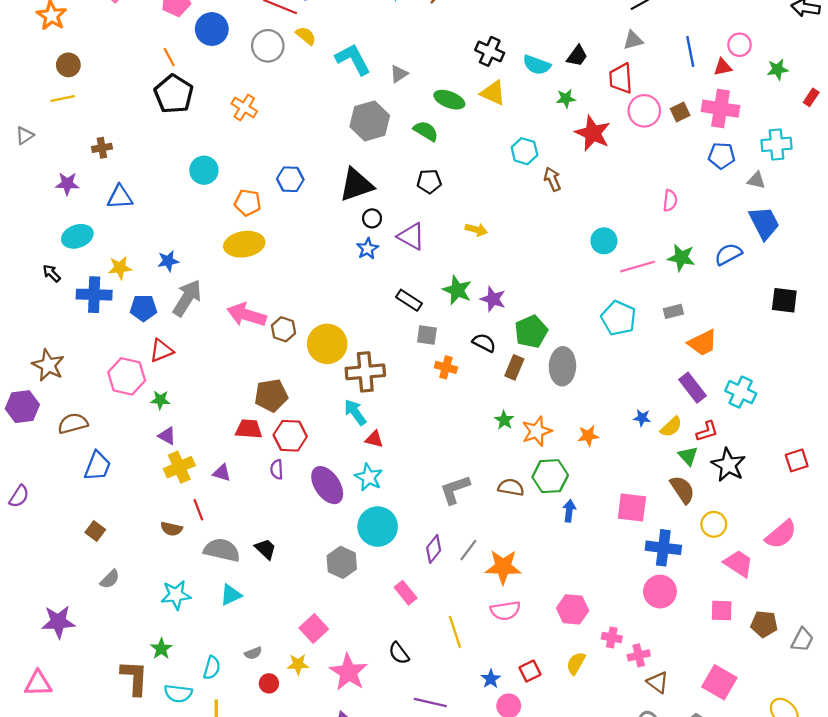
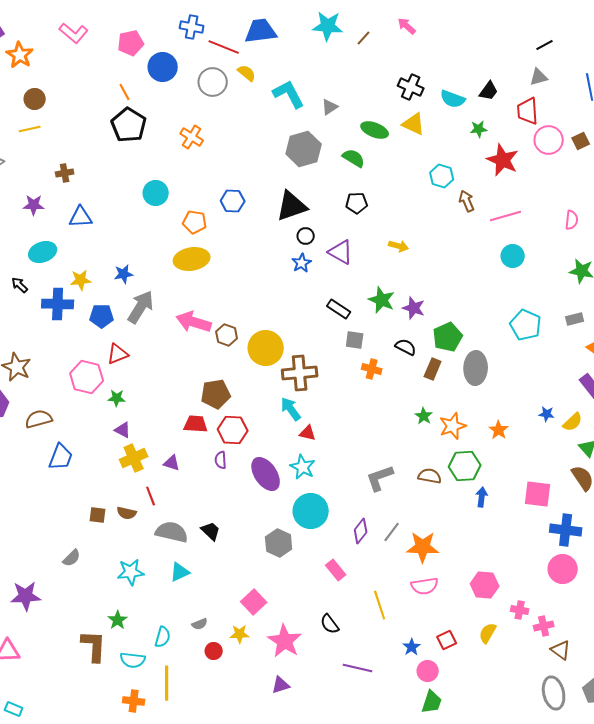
pink line: (638, 267) -> (506, 216), moved
orange star: (588, 436) -> (499, 430), turned -30
brown square: (95, 531) -> (98, 515), moved, turned -30

